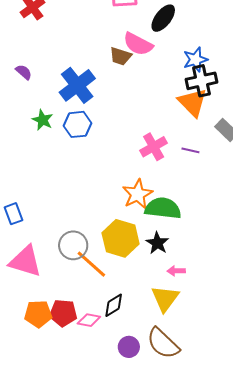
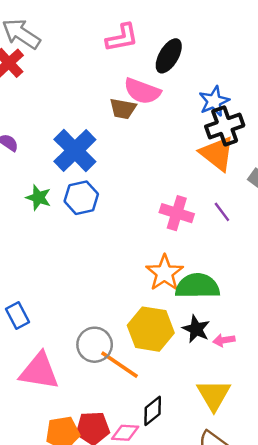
pink cross: (154, 147) -> (177, 213), turned -36
purple line: (190, 150) -> (222, 212), turned 48
pink arrow: (176, 271) -> (224, 340), moved

